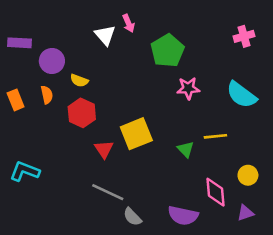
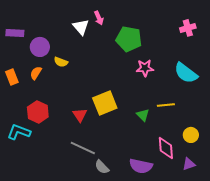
green pentagon: (167, 51) -> (129, 39), turned -30
orange semicircle: (47, 95) -> (36, 73), turned -136
red hexagon: (82, 113) -> (38, 112), moved

